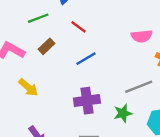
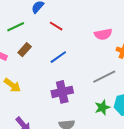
red line: (79, 27) -> (56, 26), moved
green star: (123, 113) -> (102, 107), moved

